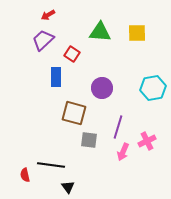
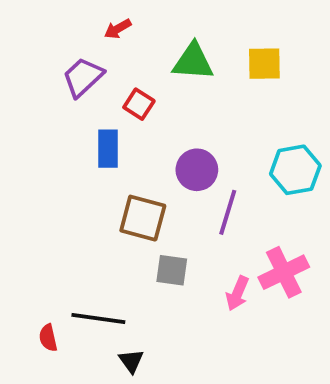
red arrow: (48, 15) -> (118, 29), moved
purple line: (118, 127) -> (228, 212), moved
pink cross: (147, 141) -> (284, 272), size x1.4

